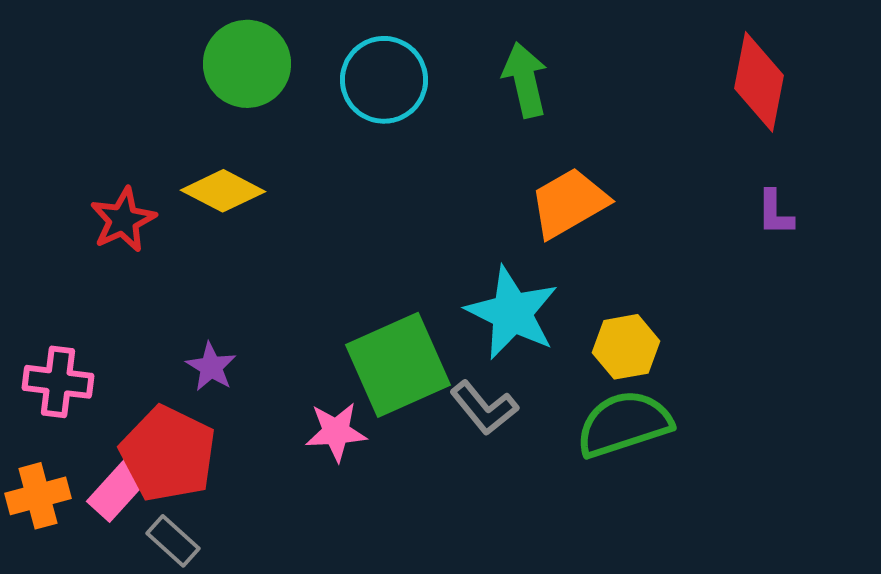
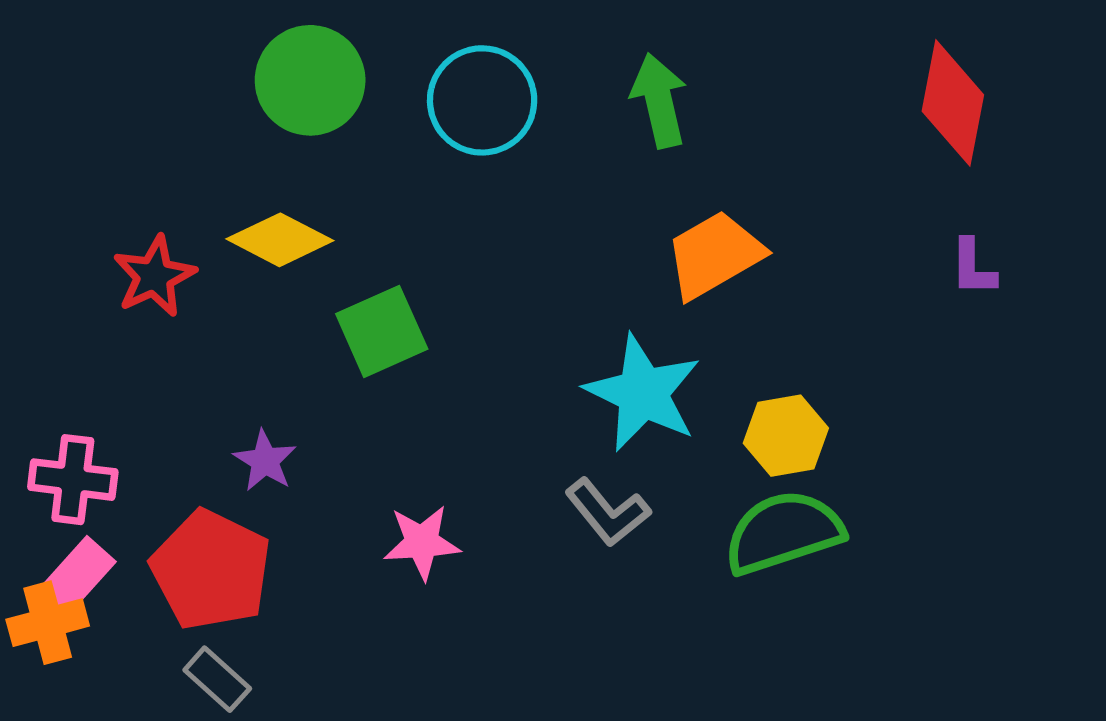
green square: (398, 365) -> (382, 331), moved, size x0.7
pink rectangle: (117, 491) -> (78, 575), moved

